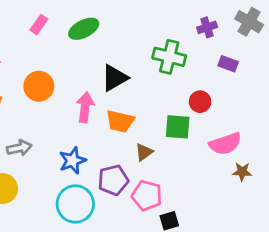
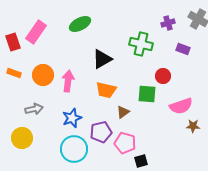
pink rectangle: (39, 25) -> (36, 32), moved, size x1.6
orange circle: (39, 86) -> (43, 75), moved
pink arrow: (85, 107) -> (68, 81), moved

